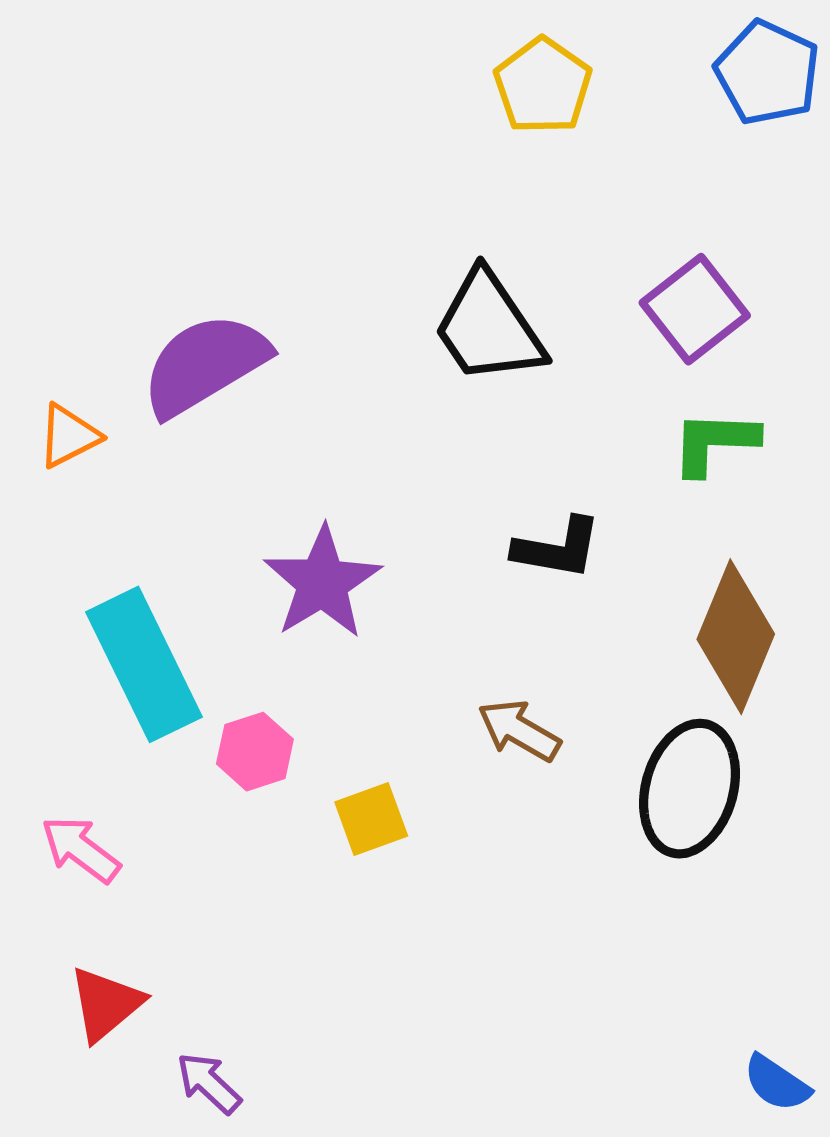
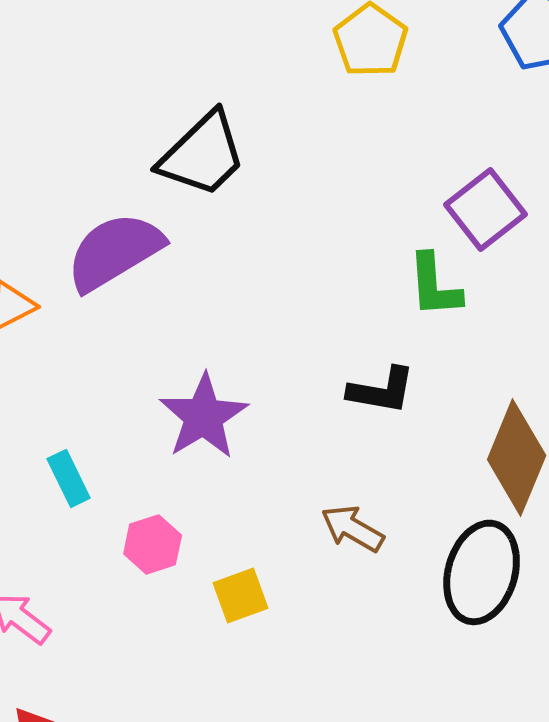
black trapezoid: (489, 328) -> (203, 154), moved, turned -100
green L-shape: (715, 442) -> (435, 285), moved, turned -96
cyan rectangle: (144, 664) -> (69, 478), size x0.5

